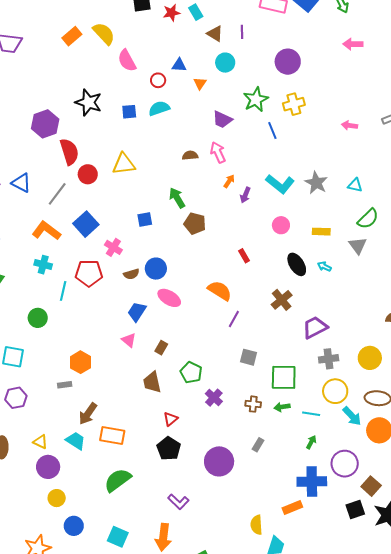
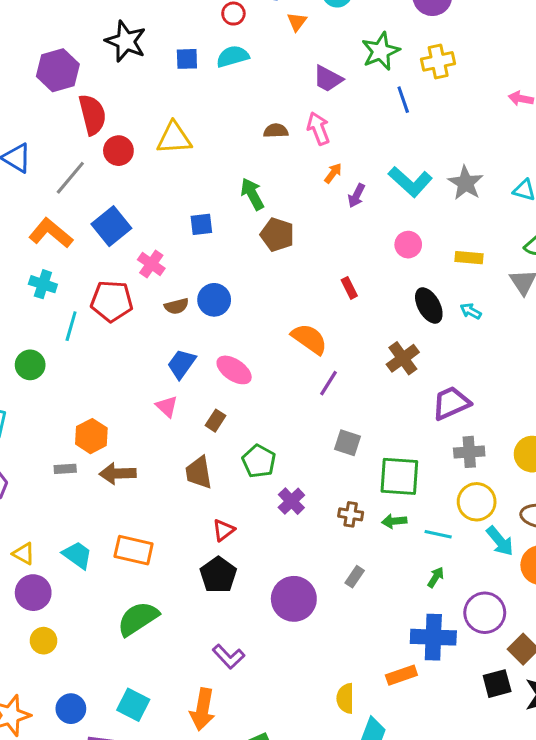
pink ellipse: (169, 298) -> (234, 370), moved
brown arrow: (88, 414) -> (118, 474), moved, turned 50
blue circle: (74, 526) -> (71, 709), moved

